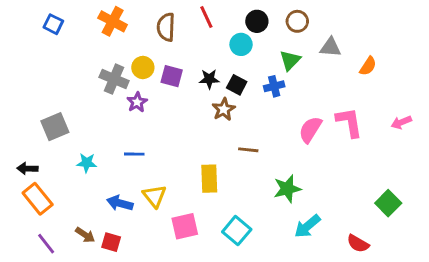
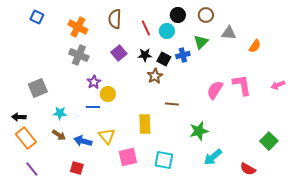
red line: (206, 17) -> (146, 28), moved
orange cross: (113, 21) -> (78, 27), moved
yellow circle: (143, 67) -> (108, 94), moved
purple square: (172, 76) -> (119, 53), turned 35
blue cross: (274, 86) -> (183, 55), moved
purple star: (137, 102) -> (94, 82), moved
cyan square: (237, 231) -> (164, 160), turned -30
brown arrow: (85, 235) -> (59, 135), moved

